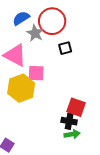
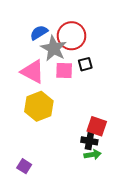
gray star: (35, 33) -> (54, 48), size x1.4
pink square: (36, 73) -> (64, 70), moved

